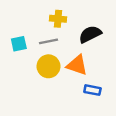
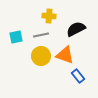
blue rectangle: (92, 90) -> (78, 76), turned 40

